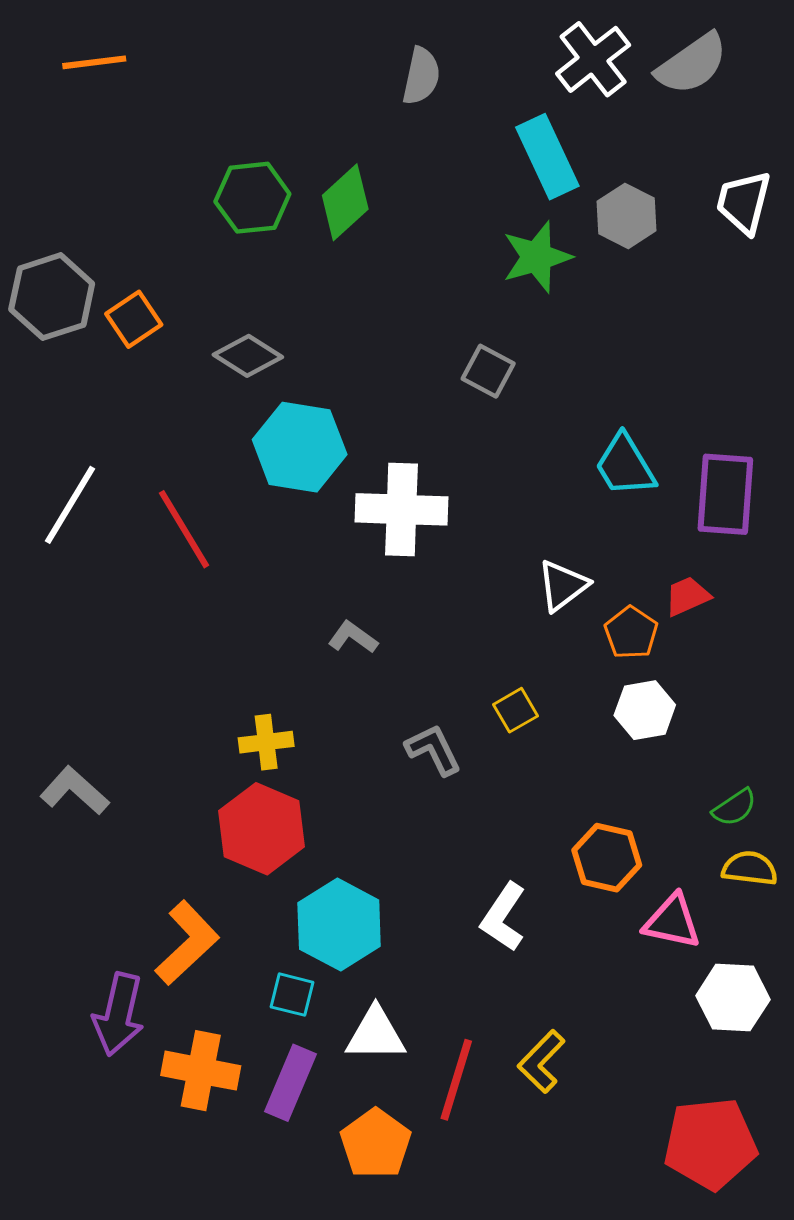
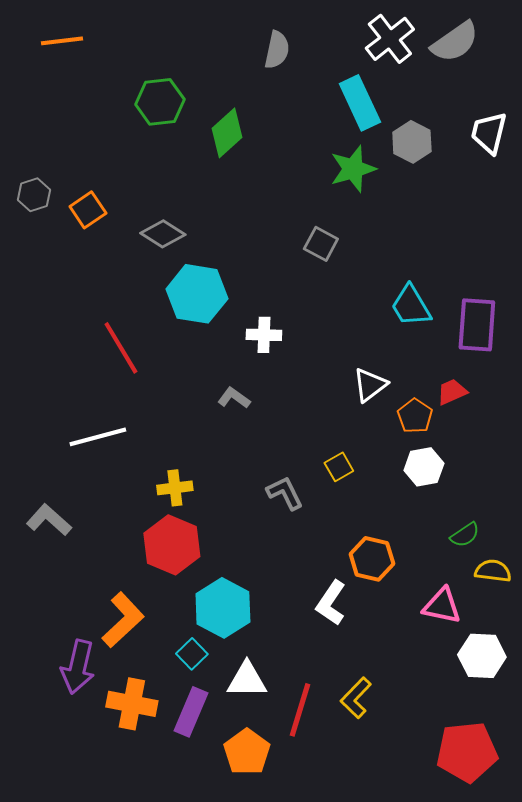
green hexagon: (252, 198) -> (160, 102), moved
gray hexagon: (52, 297) -> (34, 195), size x0.6
white line: (70, 505) -> (98, 437), moved, turned 44
white cross: (401, 509) -> (264, 335), size x0.6
gray L-shape: (353, 637) -> (234, 398), moved
green semicircle: (735, 807) -> (465, 535), moved
orange hexagon: (607, 858) -> (372, 559), moved
cyan square: (292, 995) -> (192, 654), turned 32

